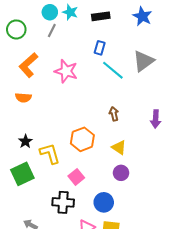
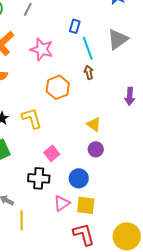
cyan line: (113, 70) -> (88, 48), turned 30
brown arrow: (114, 114) -> (89, 72), moved
orange hexagon: (82, 139) -> (58, 87), moved
yellow L-shape: (50, 154) -> (32, 118), moved

